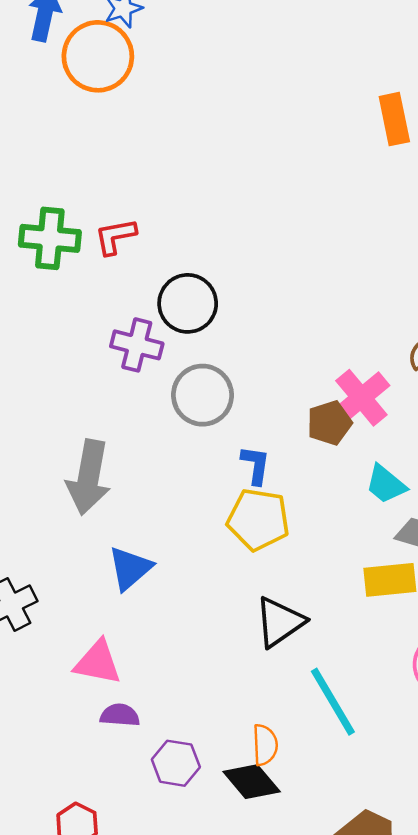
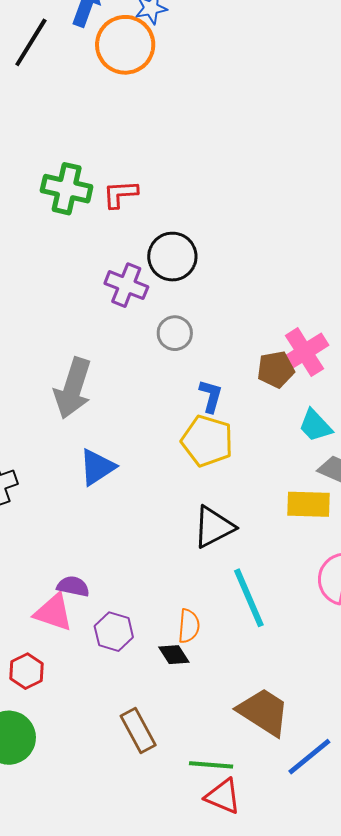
gray circle: (203, 395) -> (175, 333), size x0.7
pink triangle: (98, 663) -> (53, 612), moved
black diamond: (252, 782) -> (174, 655), size x0.7

